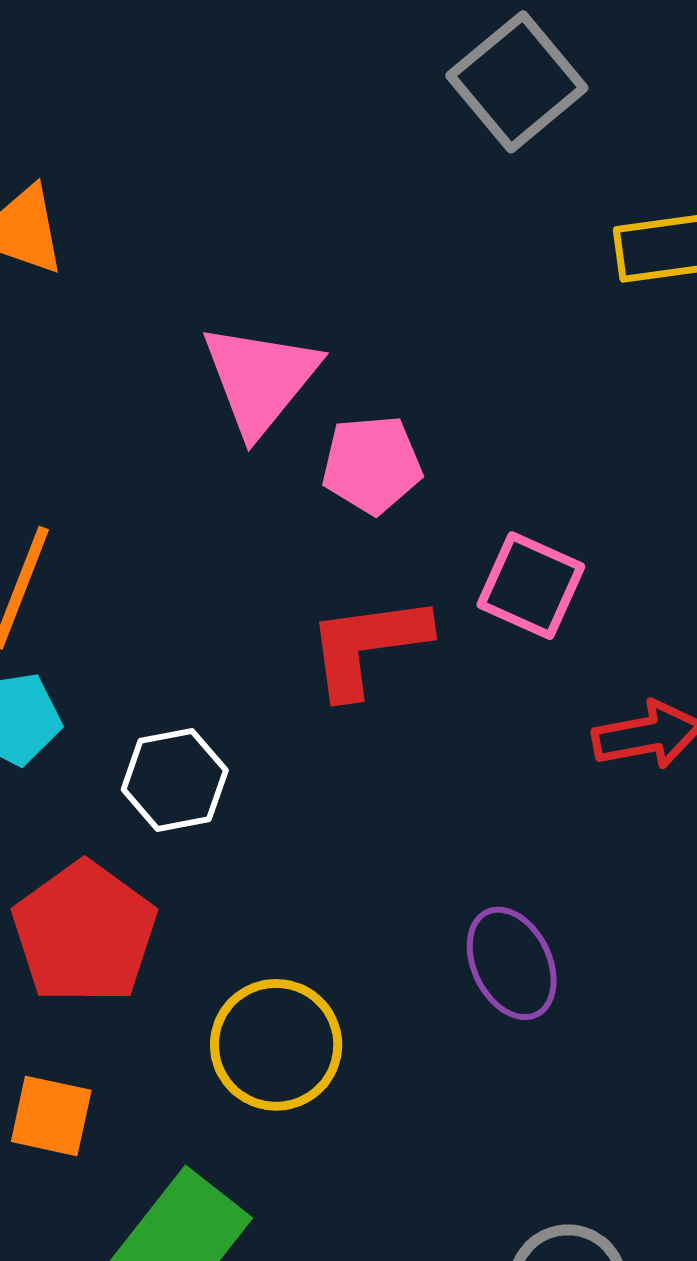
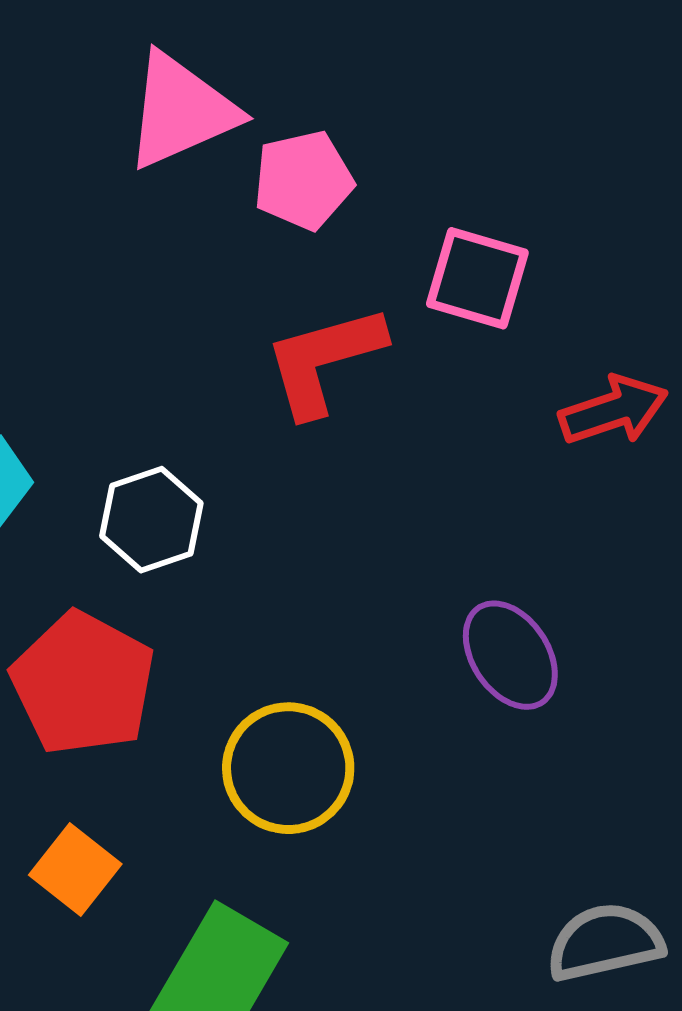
pink triangle: (260, 379) -> (181, 111), turned 35
orange square: (51, 1116) -> (75, 869), turned 34

